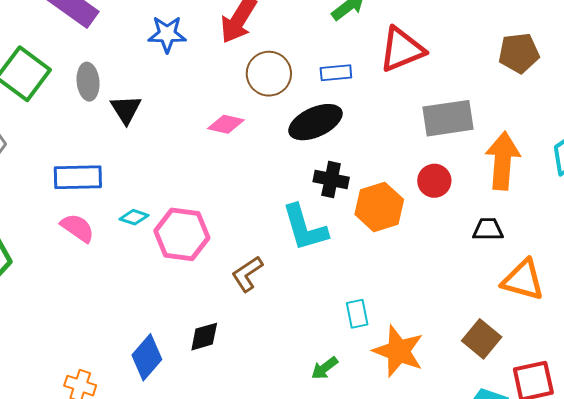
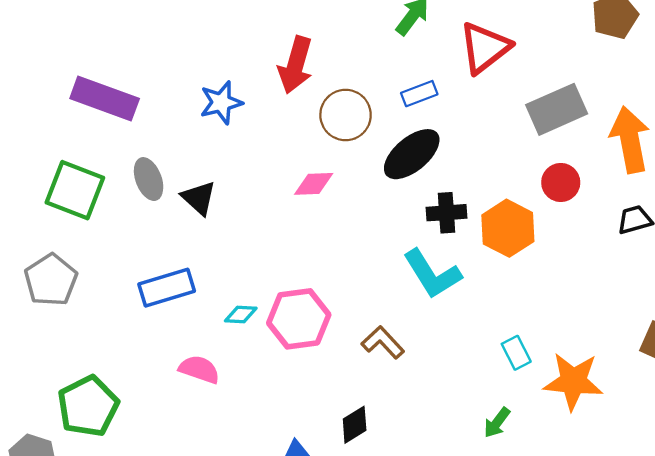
pink semicircle: (77, 228) -> (199, 369), moved
brown L-shape: (247, 274) -> (383, 342), turned 96

